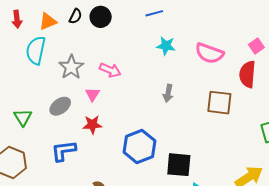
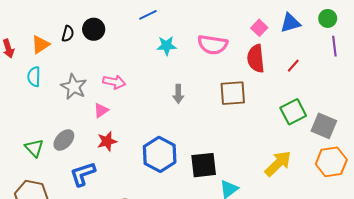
cyan semicircle: (36, 50) -> (34, 77), size x0.7
pink triangle: (93, 94) -> (101, 110), turned 35
gray ellipse: (60, 106) -> (64, 140), moved

